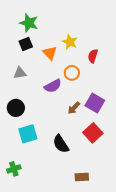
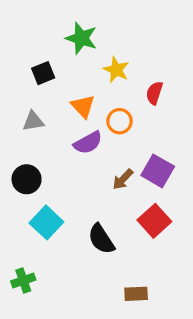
green star: (29, 23) -> (81, 38), moved
orange triangle: (50, 53) -> (83, 106), moved
cyan square: (28, 134) -> (46, 222), turned -30

